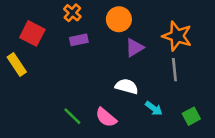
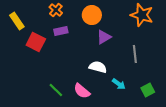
red square: (32, 33) -> (36, 42), moved
orange star: (177, 36) -> (142, 15), moved
yellow rectangle: (17, 64) -> (17, 21), moved

